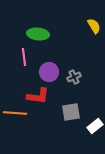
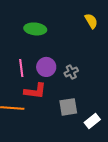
pink line: (24, 57) -> (21, 68), moved

